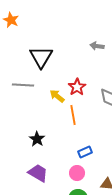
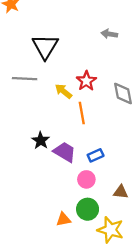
purple trapezoid: (38, 173) -> (65, 152), moved

